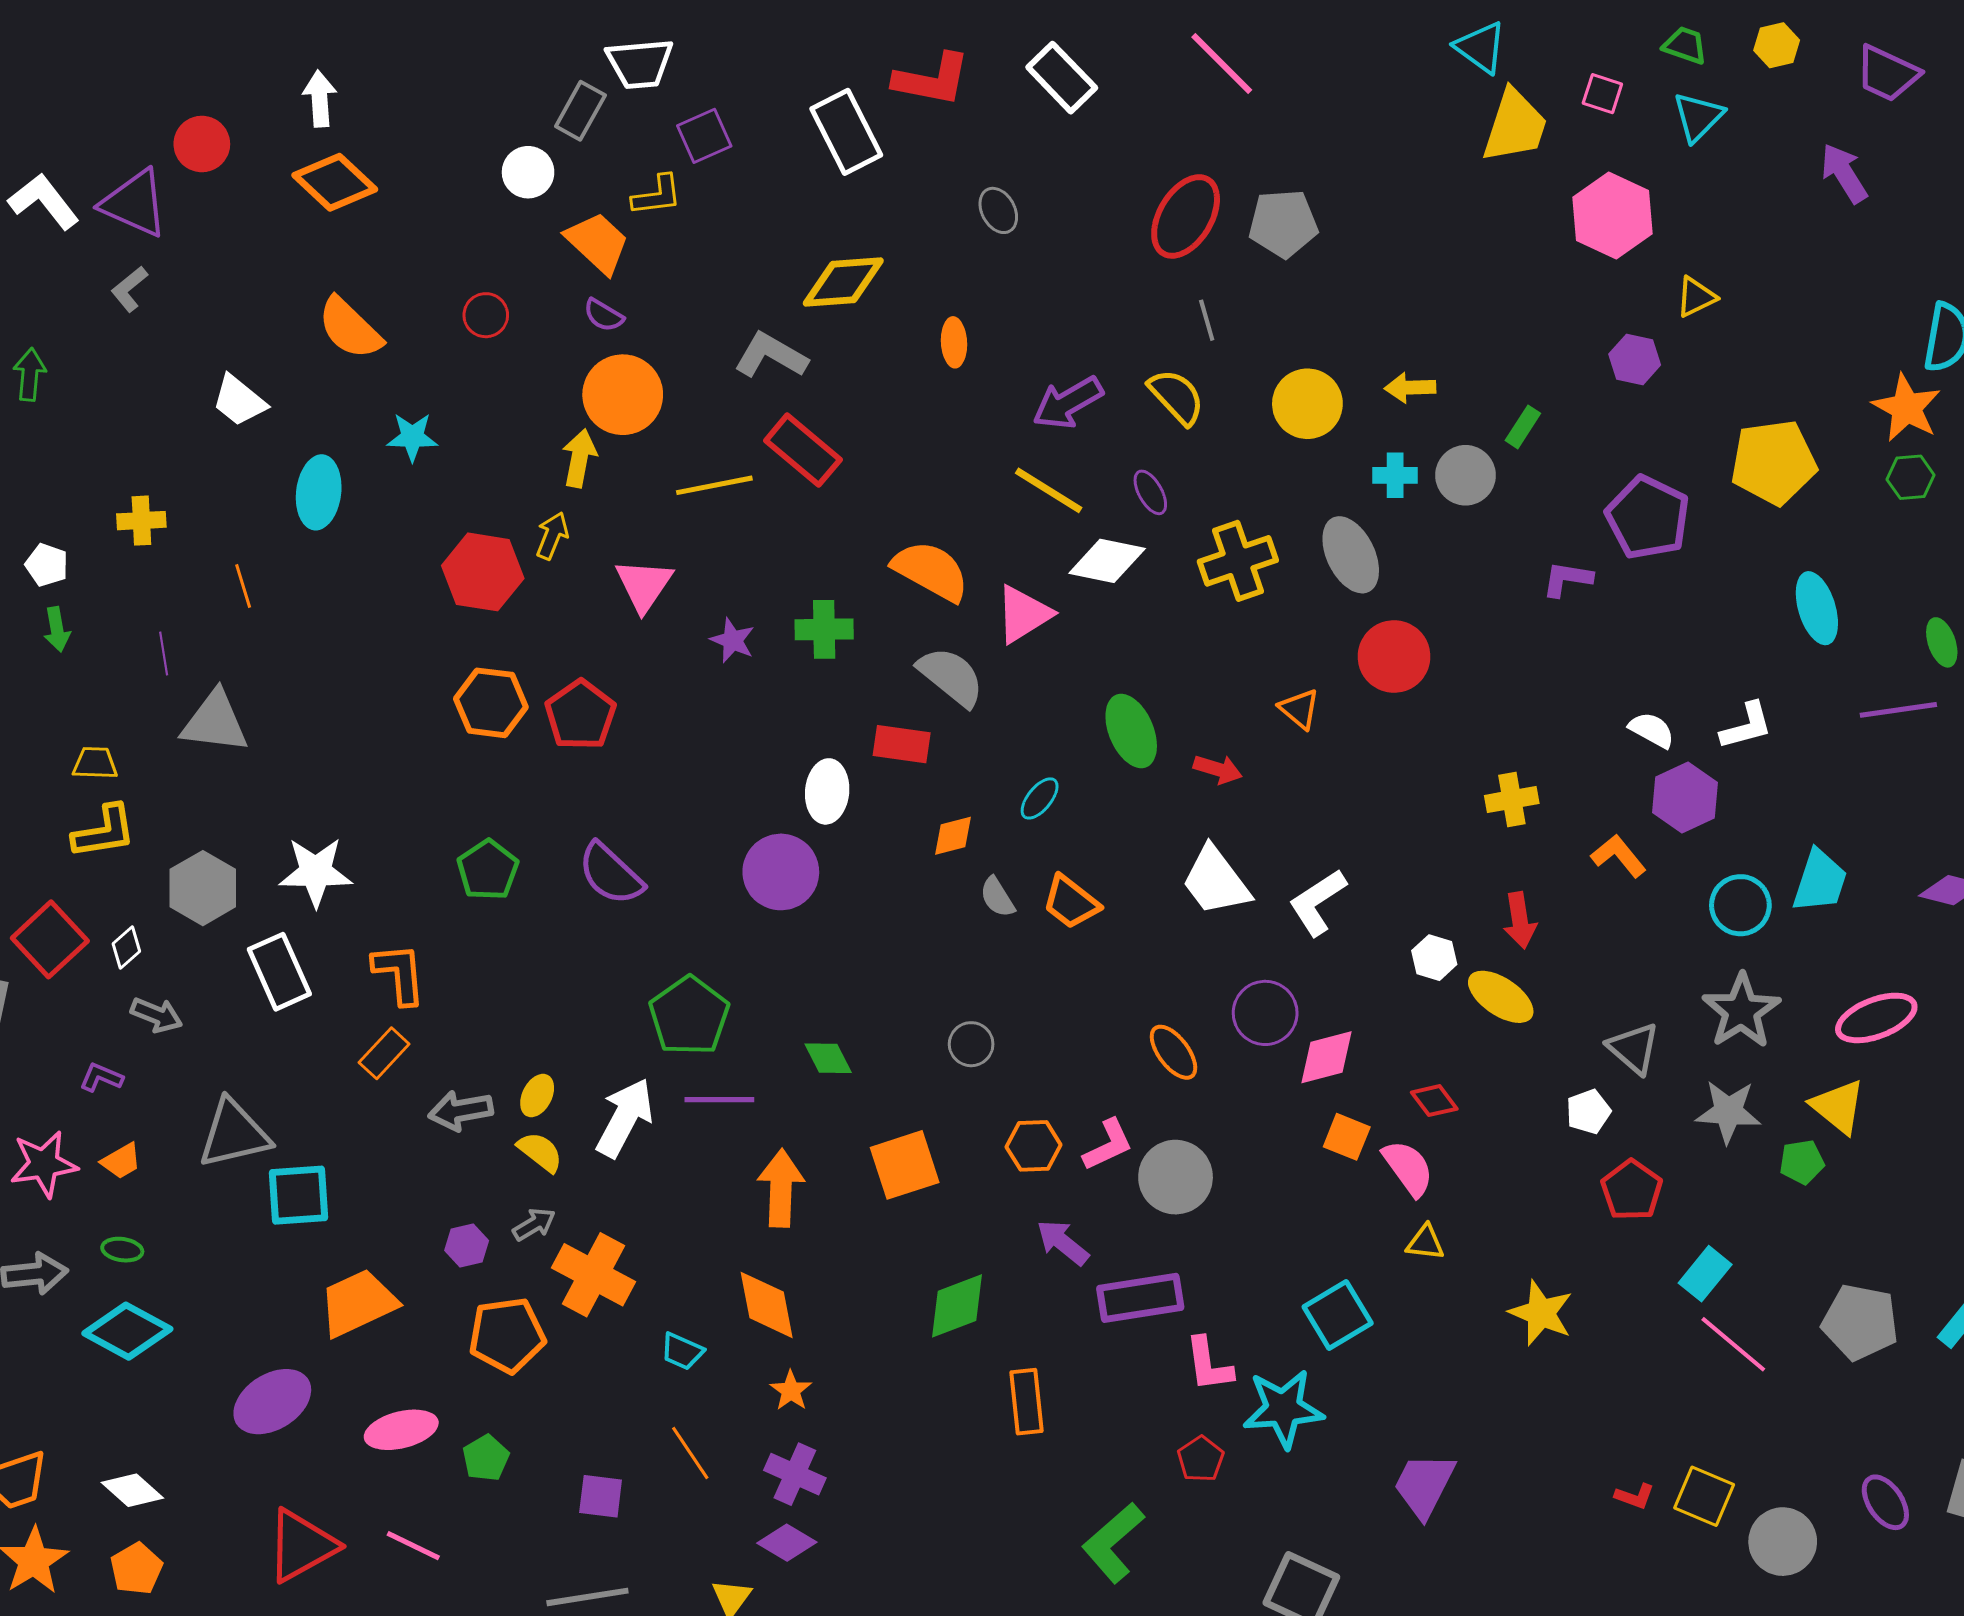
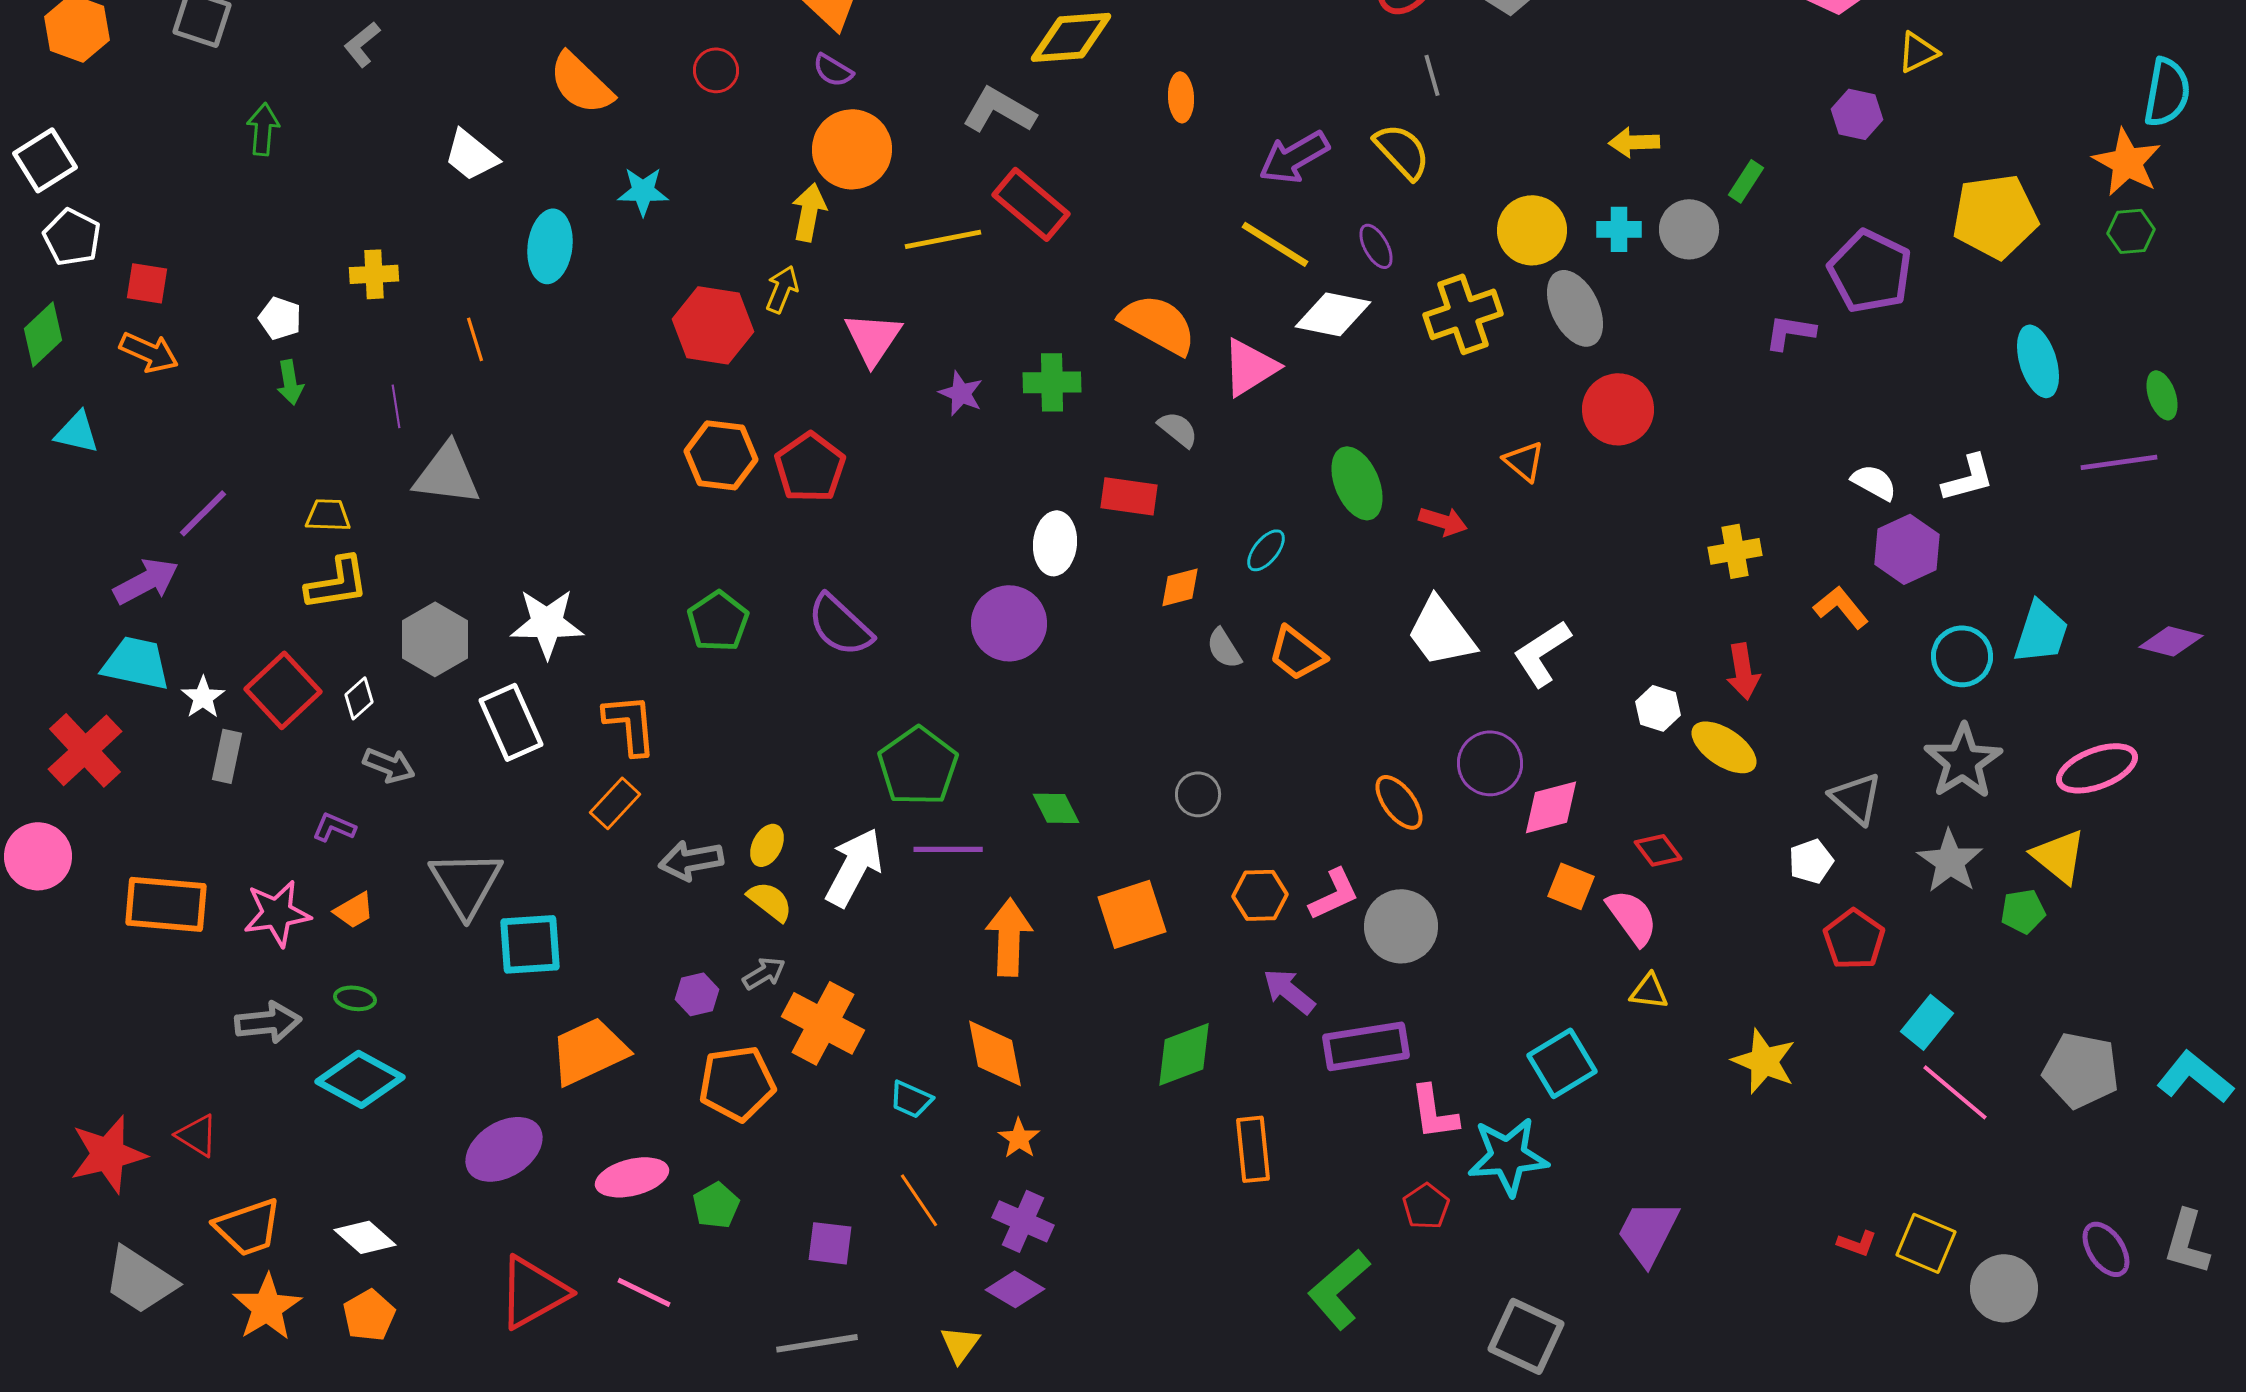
yellow circle: (1307, 404) -> (1532, 230), moved
gray semicircle: (951, 677) -> (1178, 429), size x0.6
gray star: (1728, 1112) -> (1950, 861), turned 30
gray triangle: (234, 1134) -> (466, 883), turned -48

